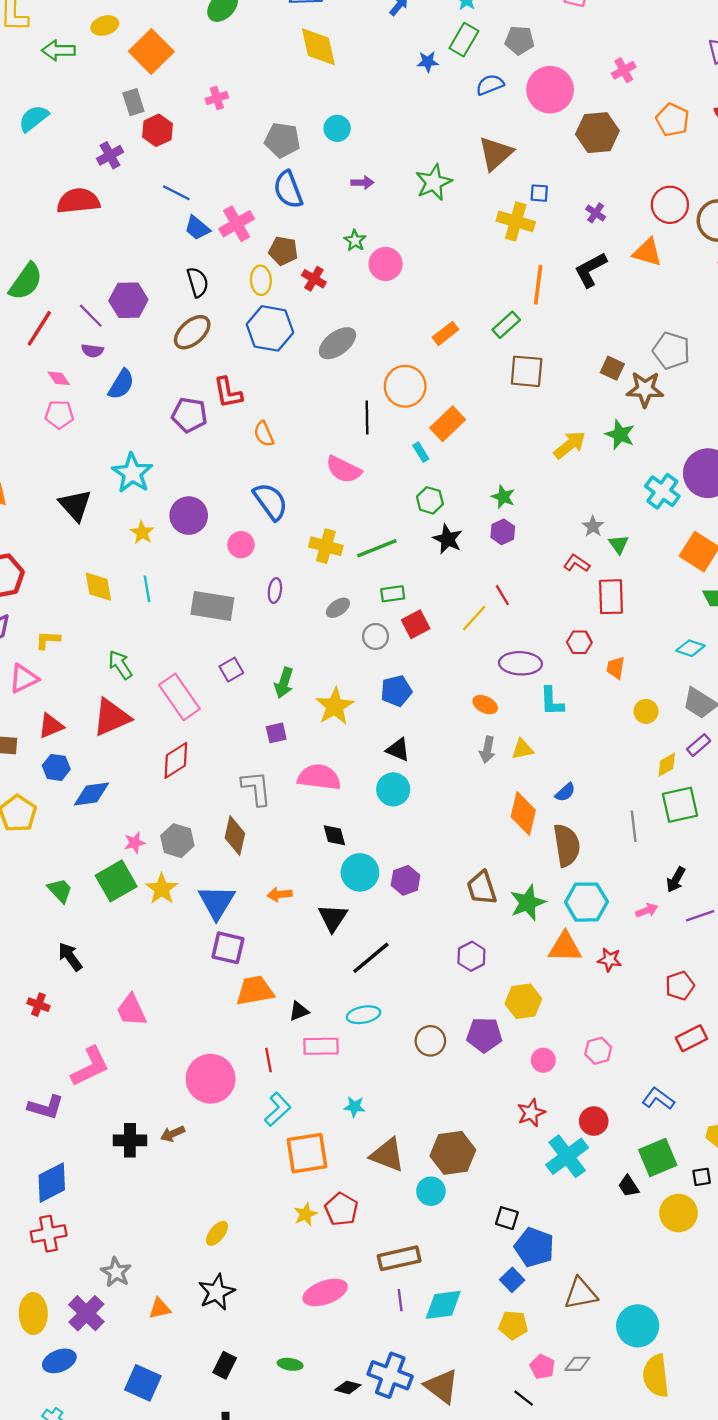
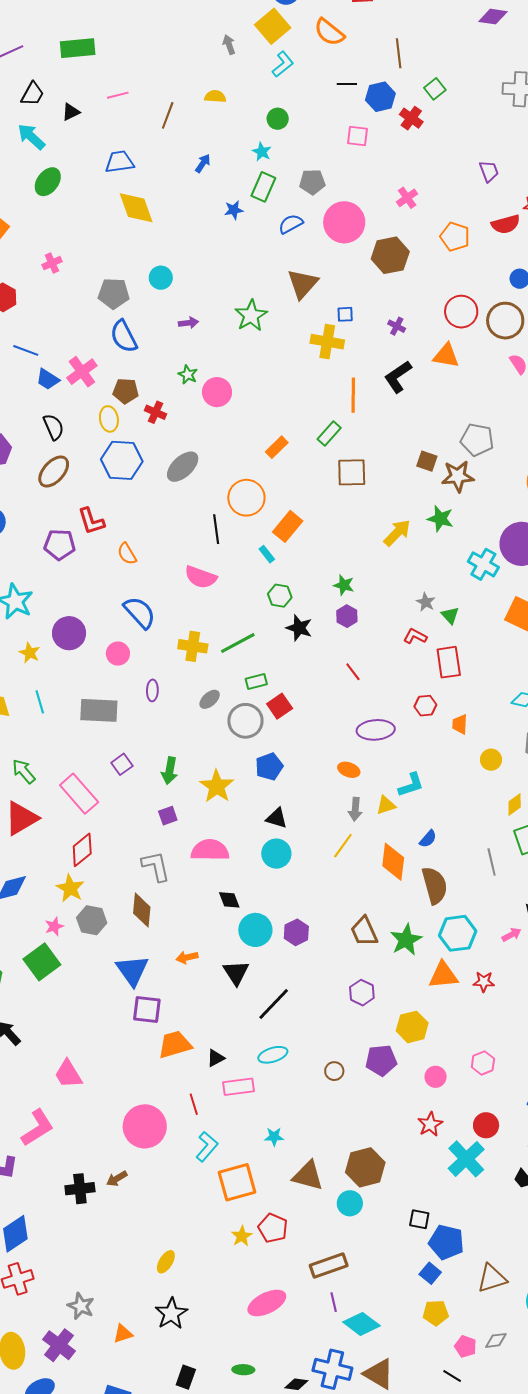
yellow line: (474, 618) -> (343, 846), moved
gray circle: (376, 636) -> (245, 721), size x1.5
cyan L-shape: (552, 701) -> (411, 785), moved, turned -100
yellow star: (162, 889) -> (70, 888), moved
brown circle: (430, 1041) -> (334, 1071), size x0.7
cyan diamond: (443, 1305) -> (361, 1324), moved, turned 51

